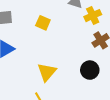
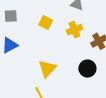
yellow cross: (93, 16) -> (74, 30), moved

